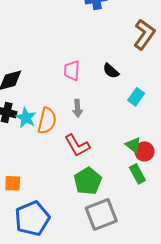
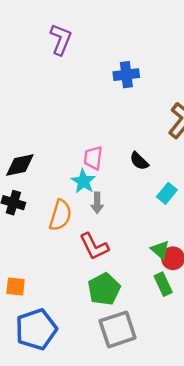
cyan star: (26, 118) -> (83, 181), moved

